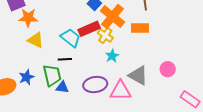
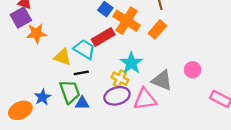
orange rectangle: (140, 28) -> (157, 29), turned -42
yellow cross: (105, 36) -> (120, 79), moved
yellow triangle: (36, 40) -> (62, 57), moved
cyan star: (112, 56) -> (131, 63), size x1.5

